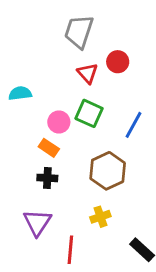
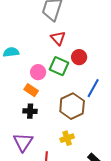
red circle: (118, 62) -> (79, 57), moved
blue line: (133, 125) -> (93, 88), moved

